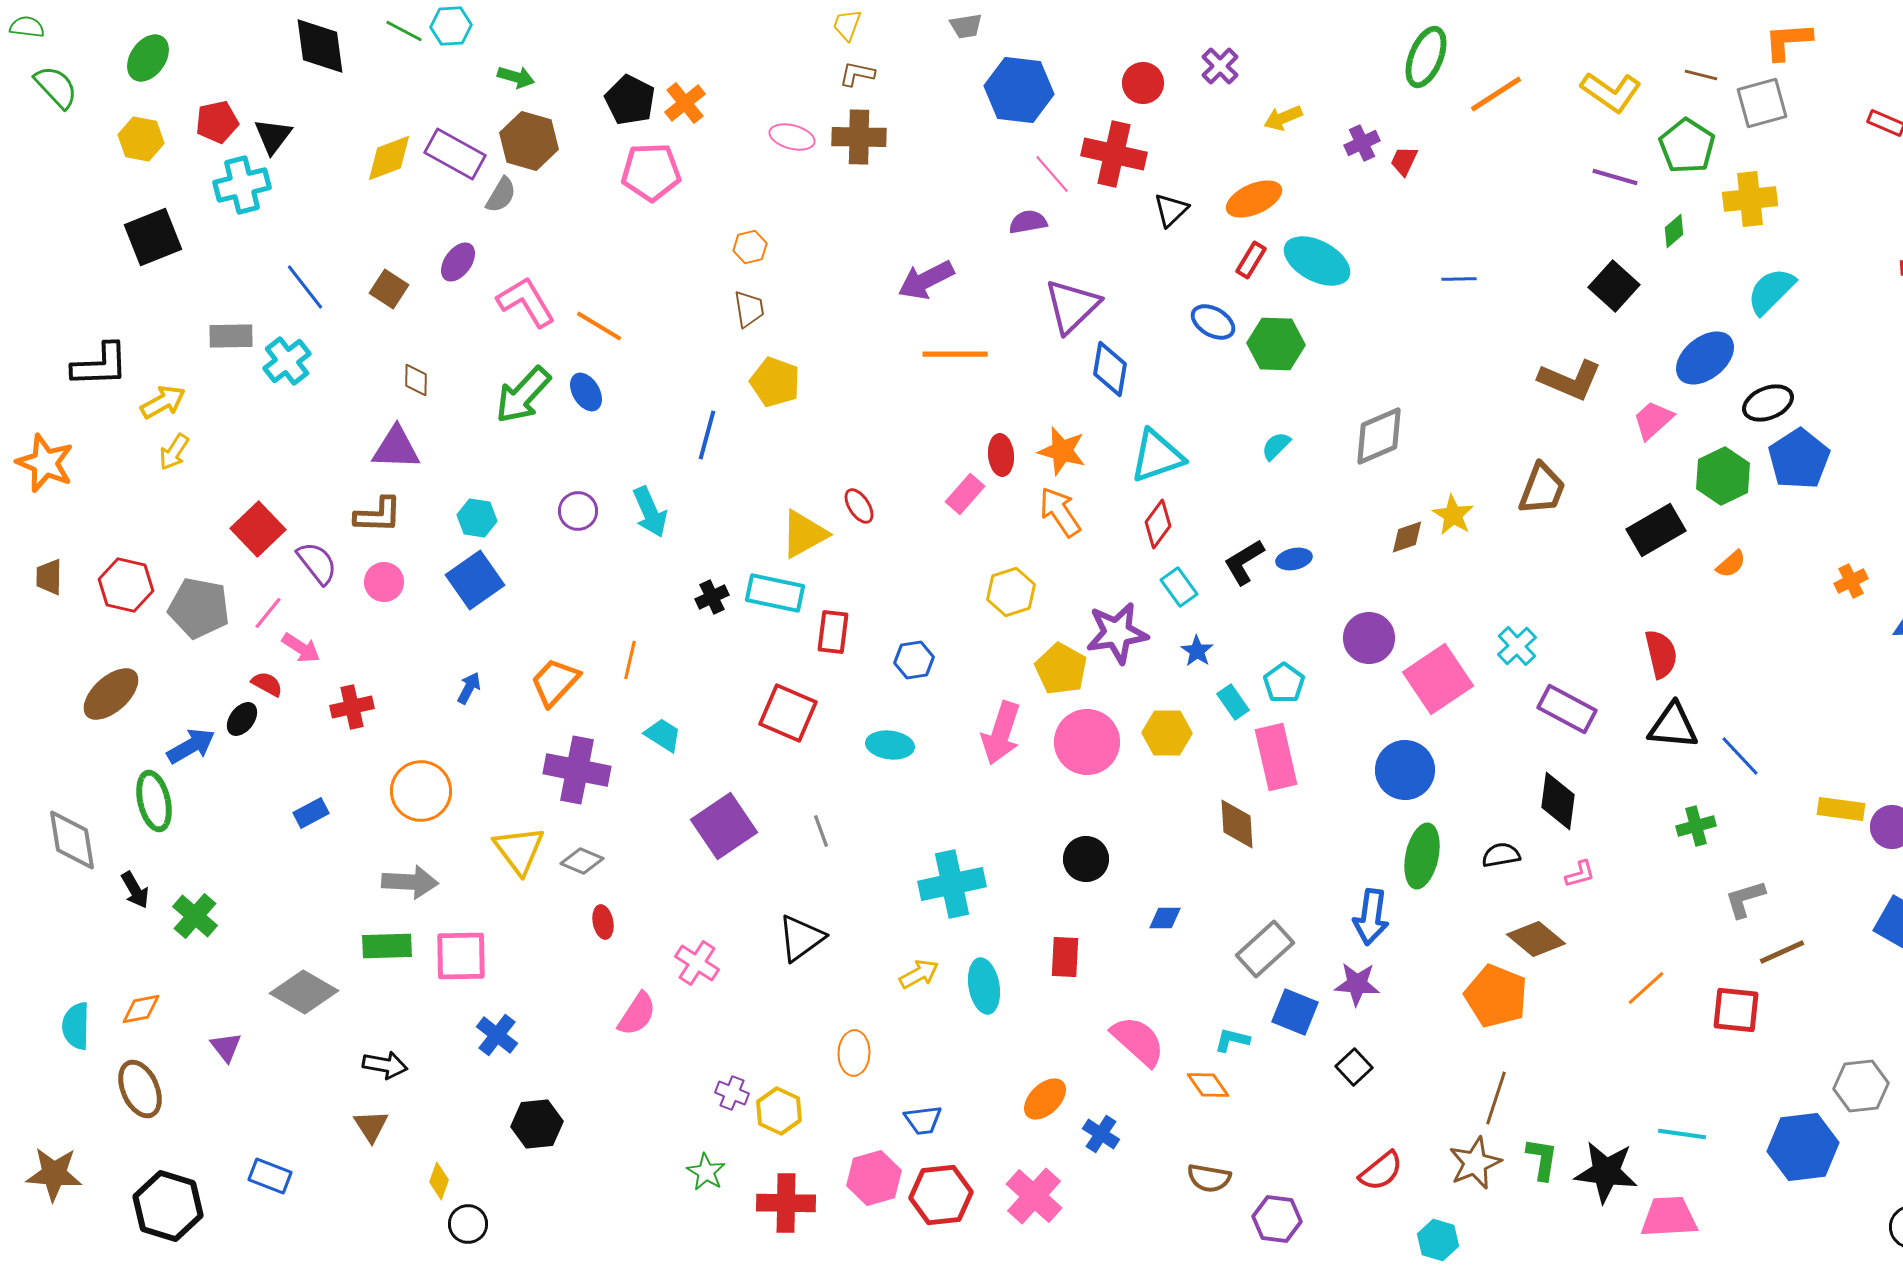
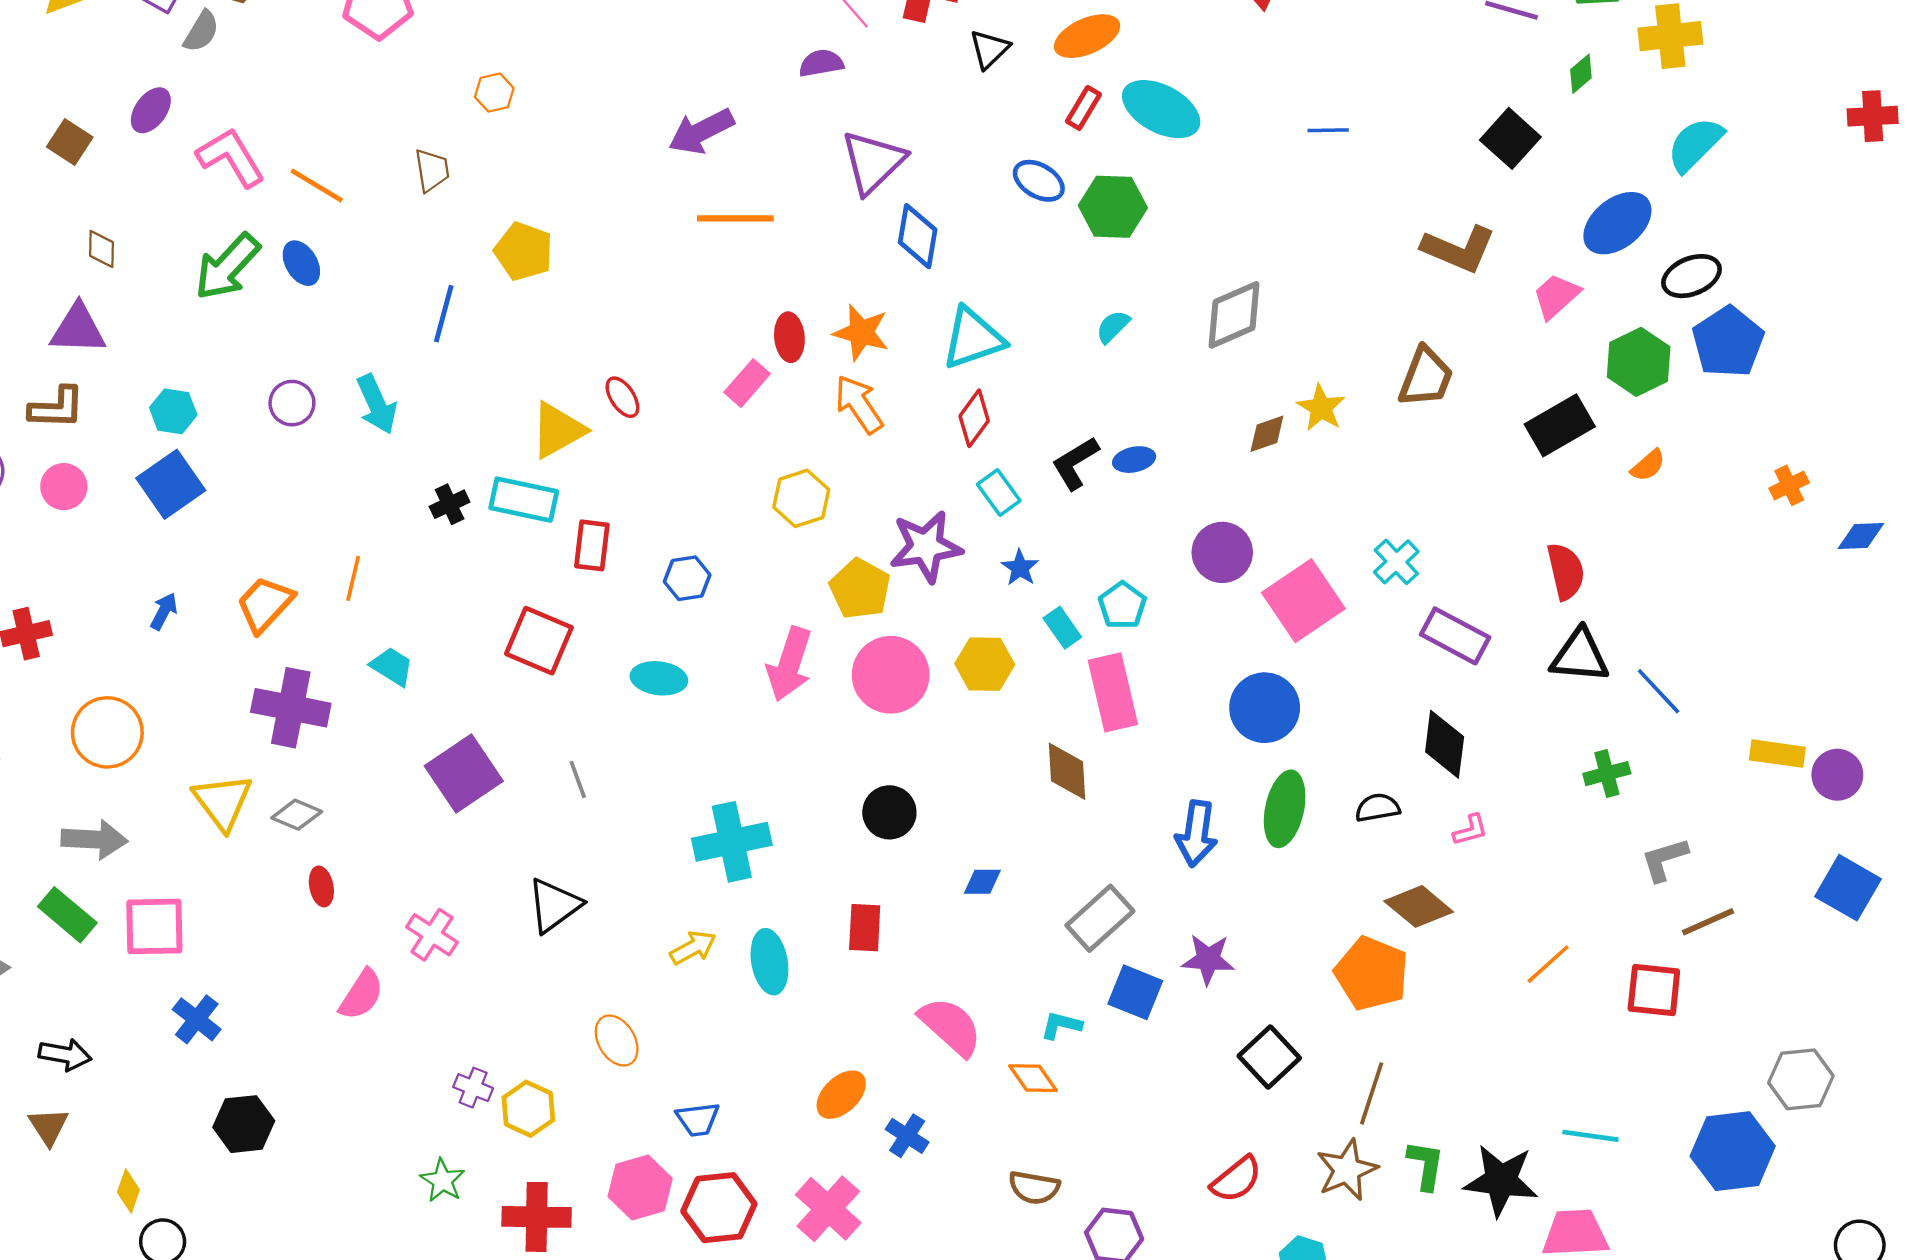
brown trapezoid: (749, 309) -> (432, 170), moved
blue arrow: (1371, 917) -> (1196, 834), moved
green rectangle: (387, 946) -> (67, 915), turned 42
orange ellipse: (854, 1053) -> (617, 1041), turned -33
black square: (1354, 1067) -> (1269, 1057), moved, size x1.4

